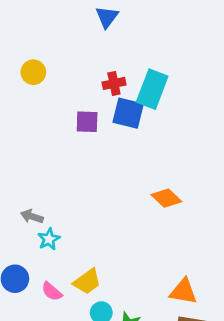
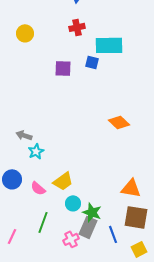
red cross: (114, 83) -> (77, 27), moved
cyan rectangle: (152, 89) -> (109, 45), turned 68
blue square: (128, 113) -> (92, 62), size x0.6

